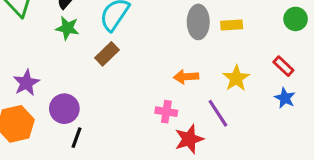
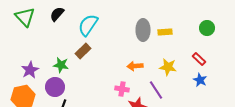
green star: (67, 28) -> (61, 65), moved
yellow star: (236, 78) -> (168, 67), turned -30

